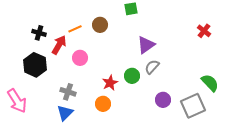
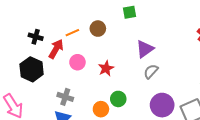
green circle: (132, 76) -> (118, 99), moved
red star: (110, 83) -> (106, 68), moved
purple circle: (163, 100) -> (162, 105), size x1.5

